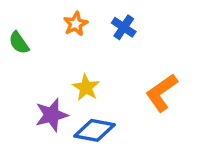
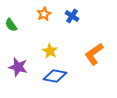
purple star: (52, 115) -> (18, 67), moved, turned 30

